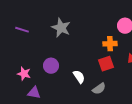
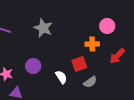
red square: (106, 64) -> (79, 64), moved
gray semicircle: (99, 89) -> (90, 82), moved

